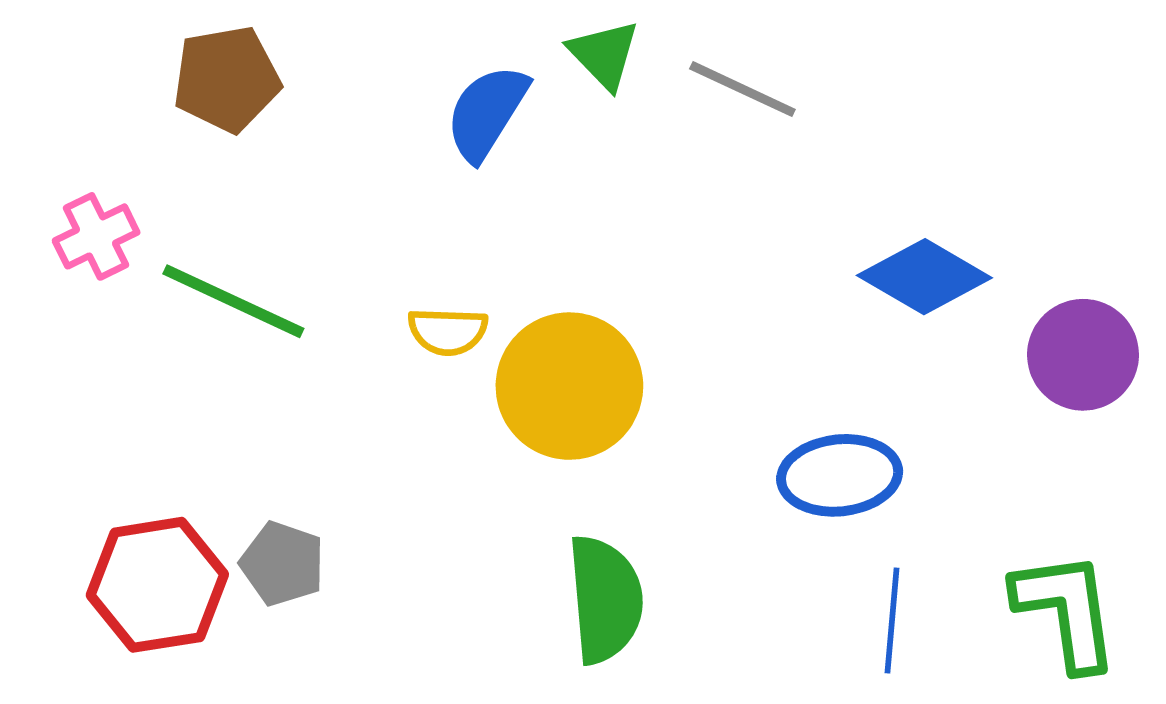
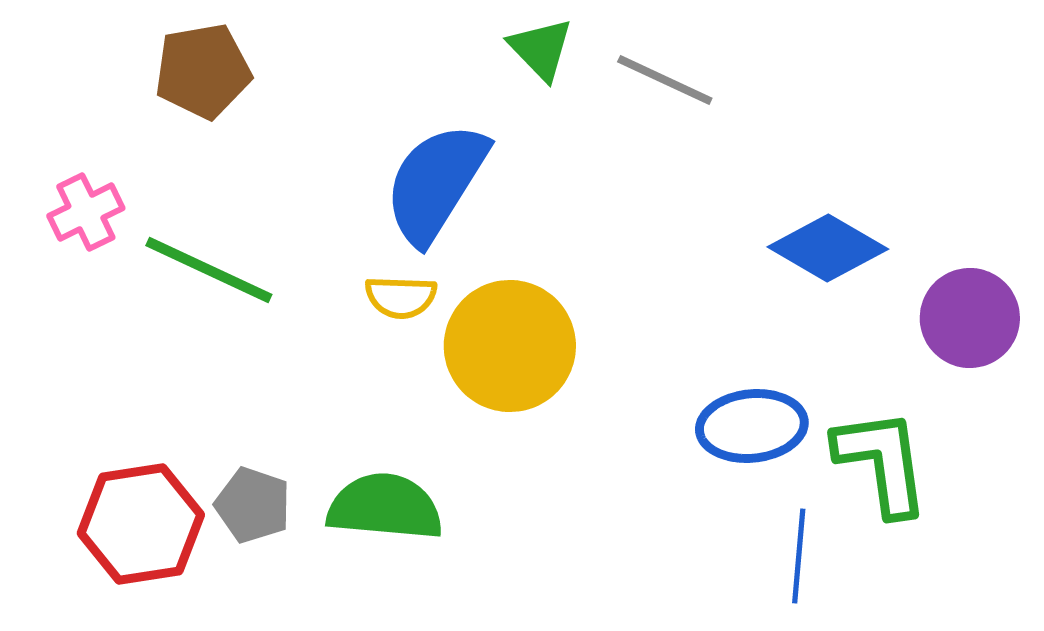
blue semicircle: (487, 113) -> (436, 183), moved, size x1.4
green semicircle: (605, 599) -> (385, 507), moved, turned -80
green L-shape: (1066, 610) -> (882, 462), moved

